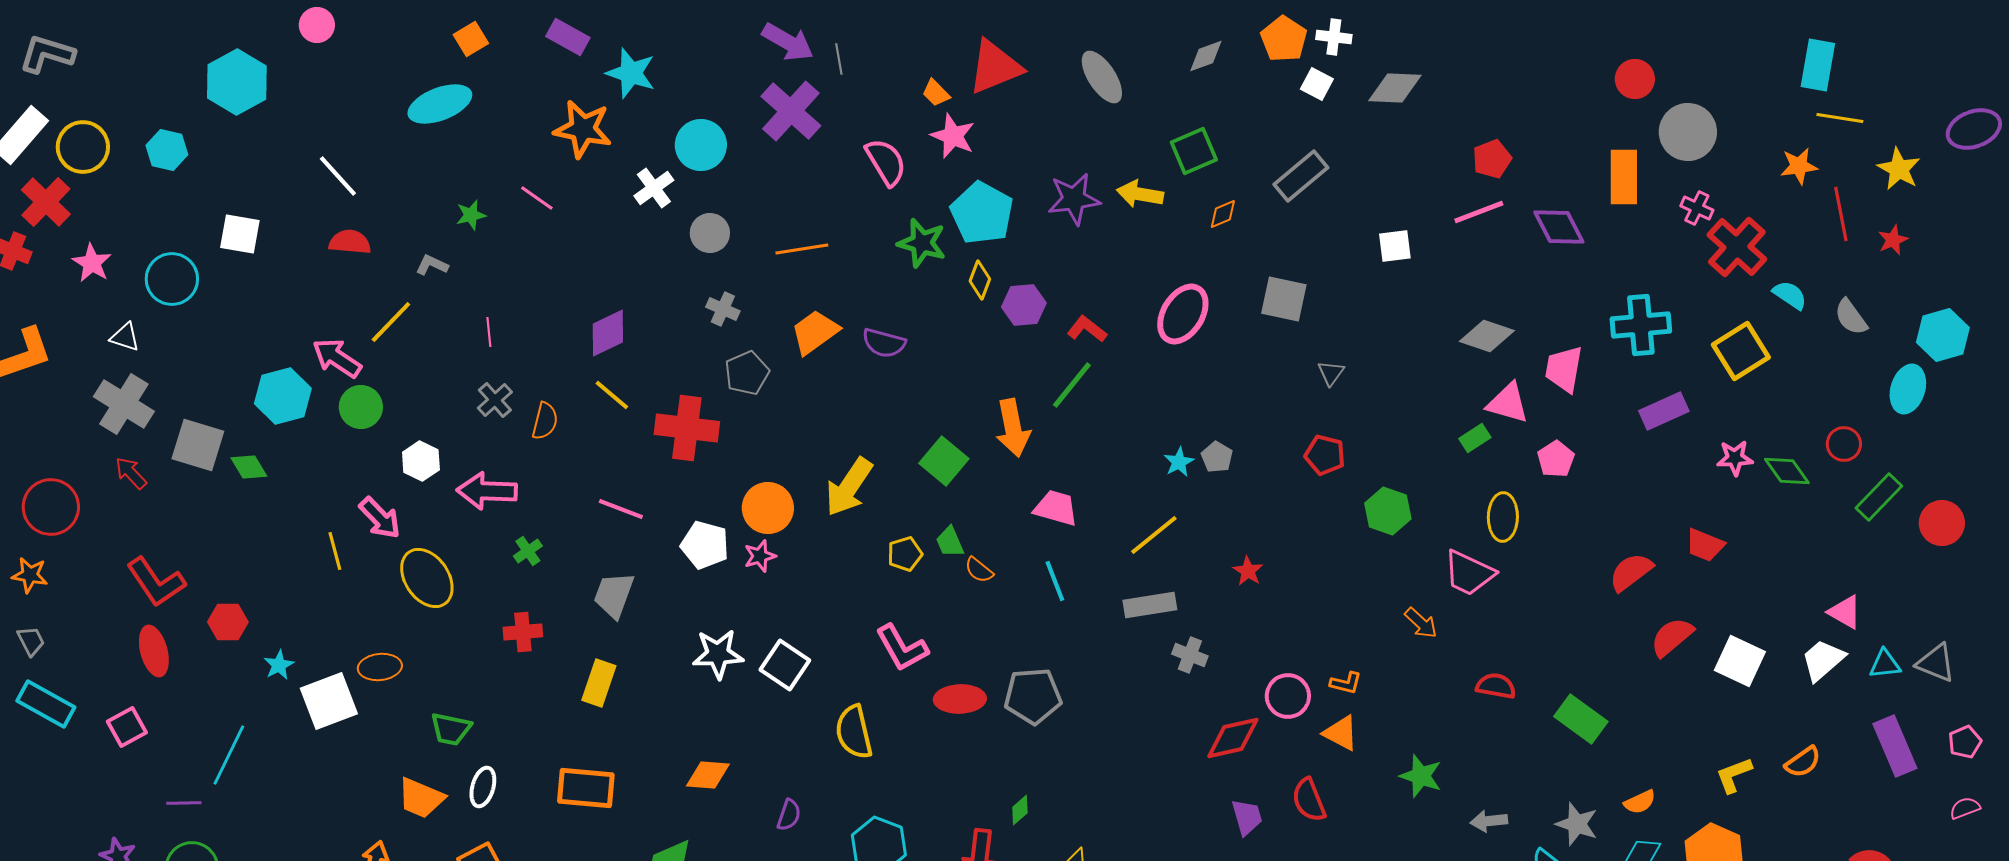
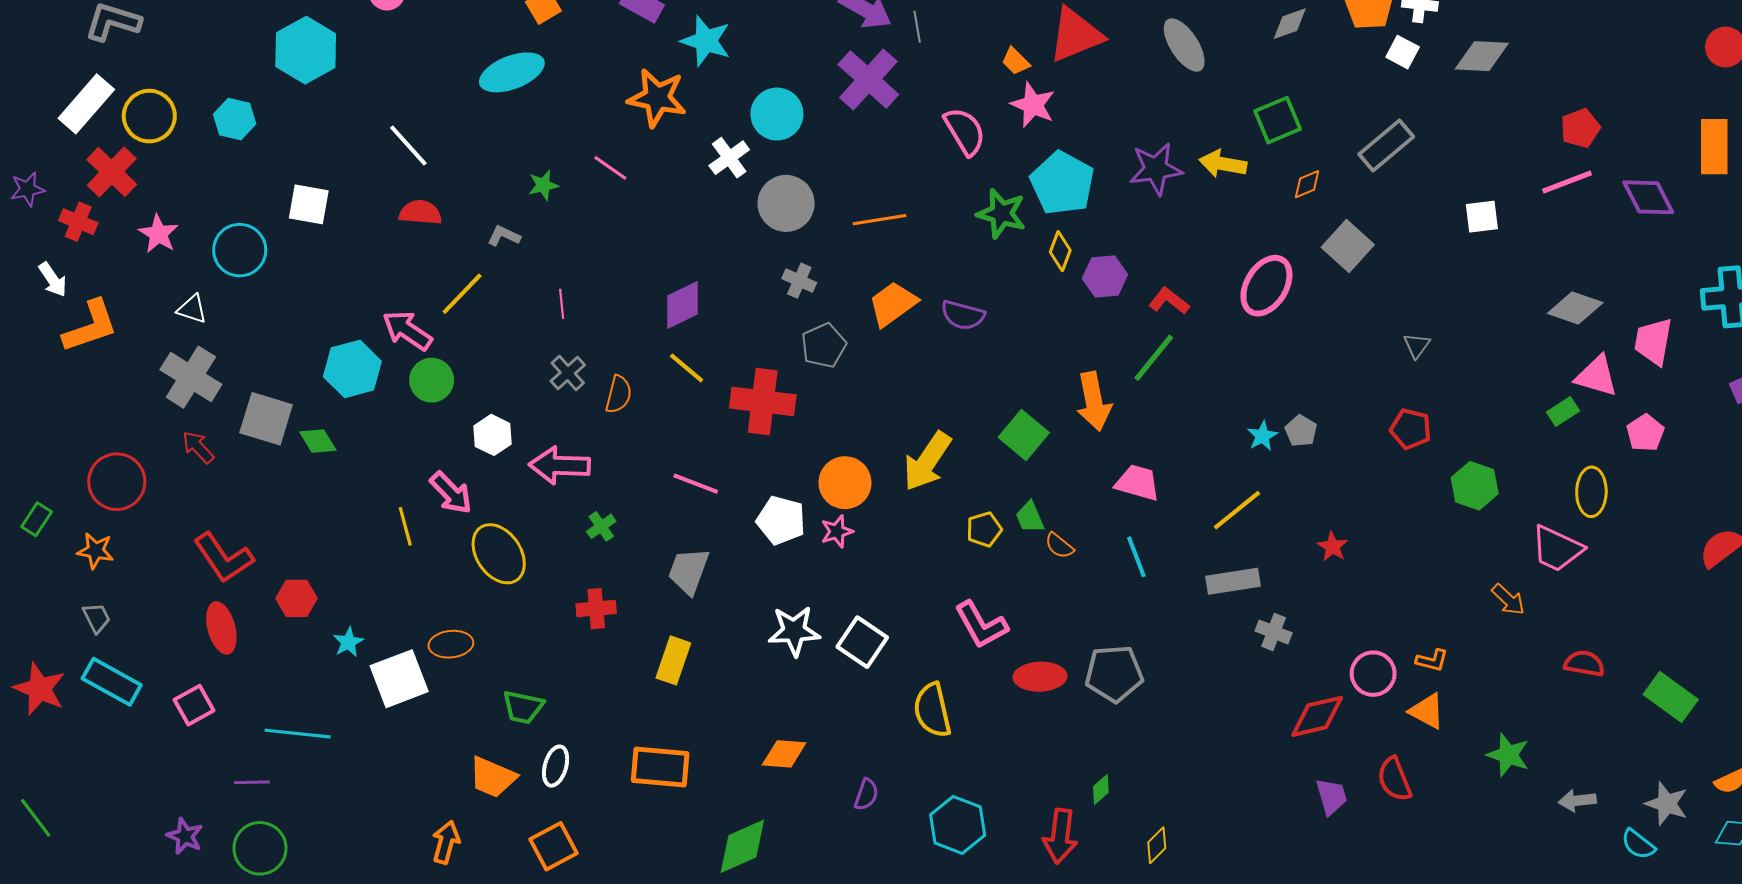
gray circle: (710, 233) -> (786, 203), size x1.4
gray square: (1284, 299) -> (1348, 246), moved, turned 30
cyan line: (229, 755) -> (298, 734), turned 70

